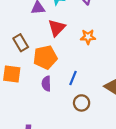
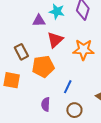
orange star: (88, 37) -> (83, 50), size x1.5
purple semicircle: (46, 84) -> (46, 104), moved

